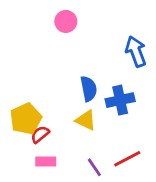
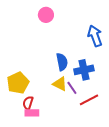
red semicircle: (40, 134) -> (28, 103), moved, turned -32
red line: (127, 159) -> (89, 100), moved
purple line: (94, 167) -> (72, 88), moved

